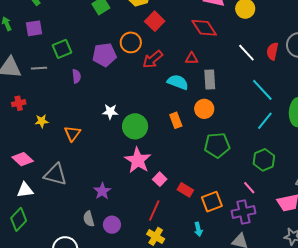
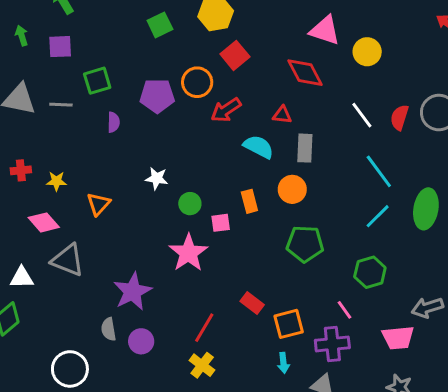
red cross: (19, 103) -> (21, 170), moved
green circle: (135, 126) -> (190, 204), size x0.6
pink diamond: (23, 159) -> (44, 222), moved
pink square: (160, 179) -> (221, 223), moved, turned 32
purple star: (102, 191) -> (133, 291), size x1.5
cyan arrow: (198, 229) -> (283, 363), moved

